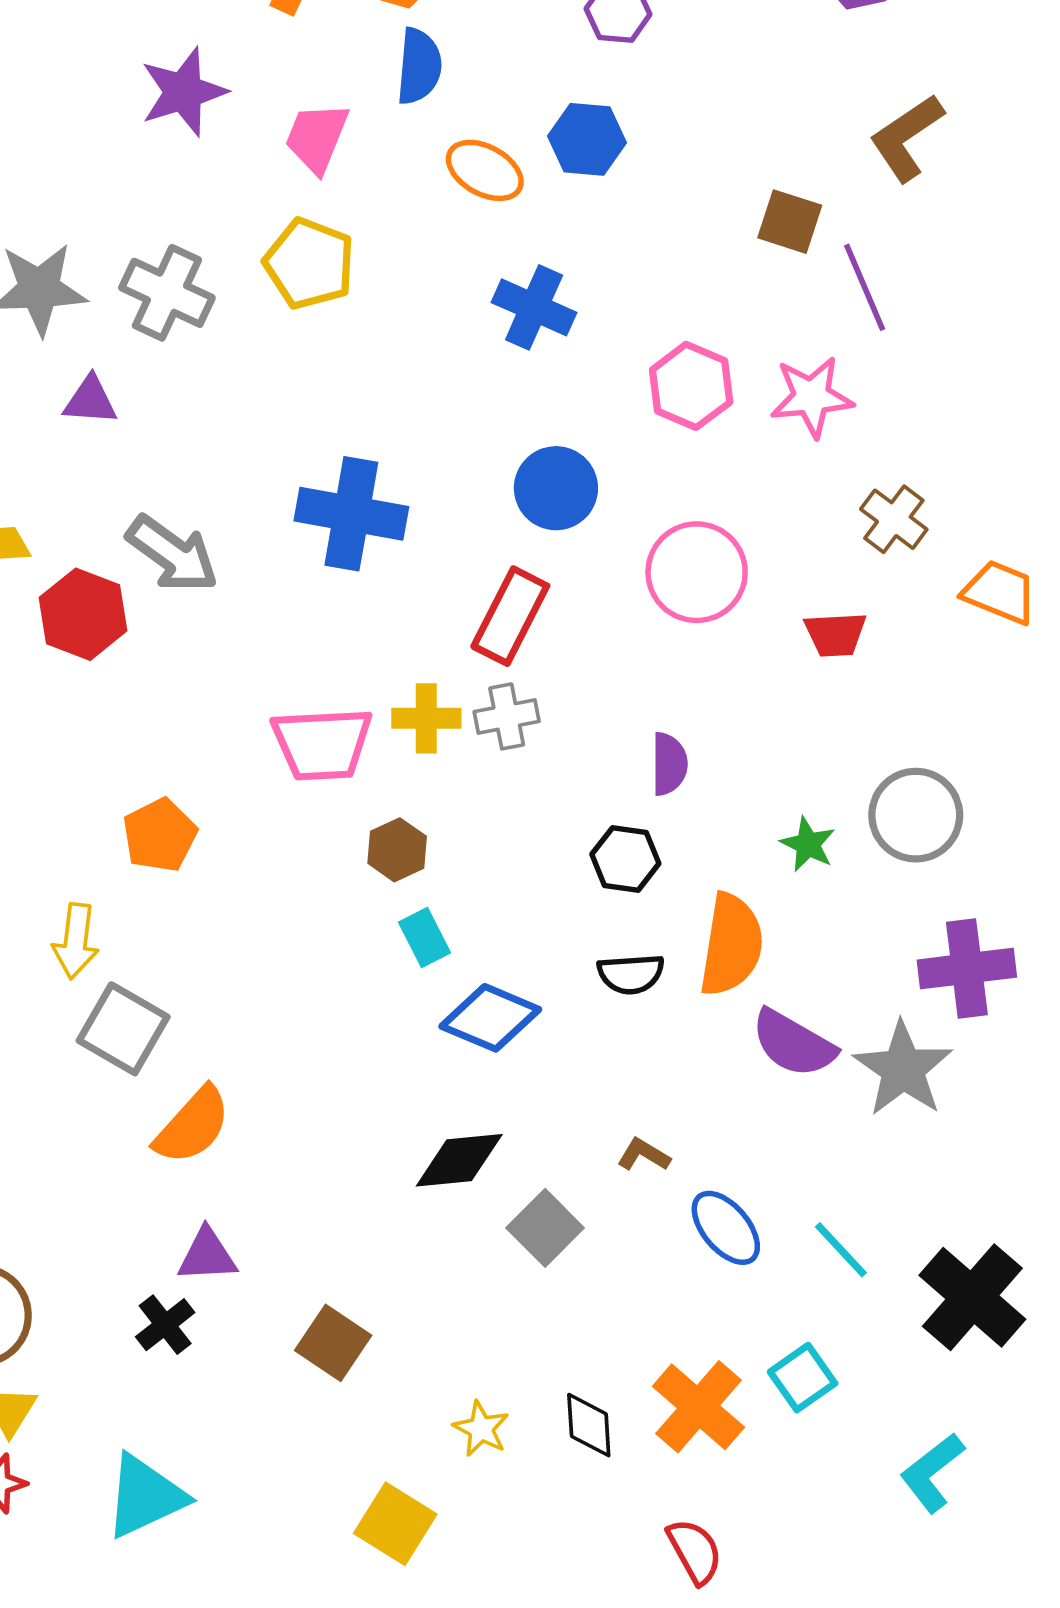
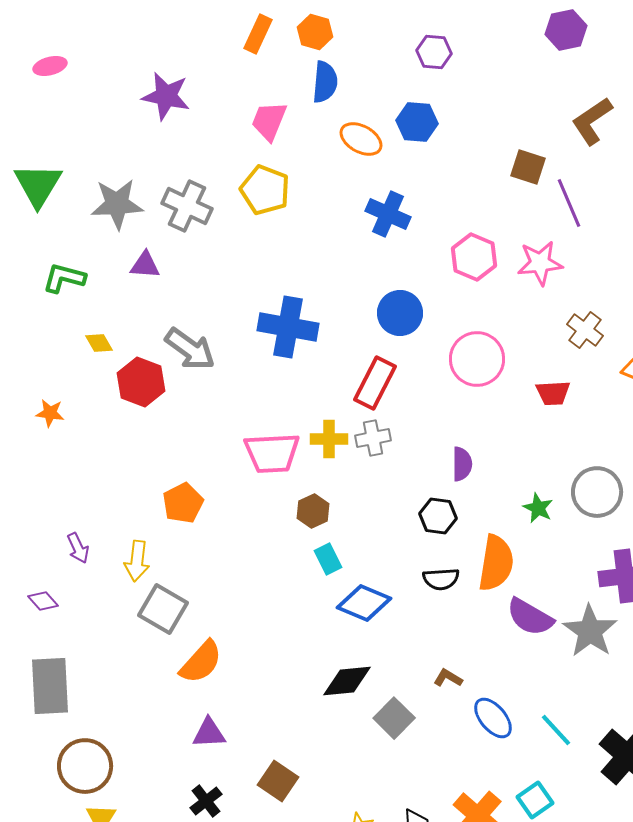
purple star: (183, 92) -> (166, 96), moved, turned 30
black cross: (165, 1325) -> (206, 801), moved

